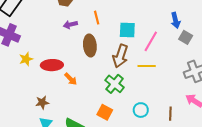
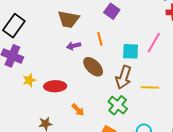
pink line: (151, 41) -> (154, 43), moved
brown ellipse: (90, 46) -> (93, 67), turned -40
orange arrow: (71, 79) -> (78, 110), moved

